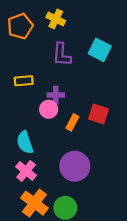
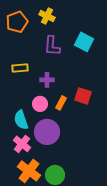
pink circle: (49, 109) -> (40, 104), moved
purple circle: (75, 166) -> (47, 132), moved

